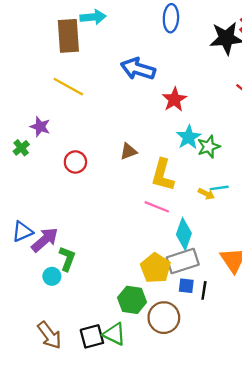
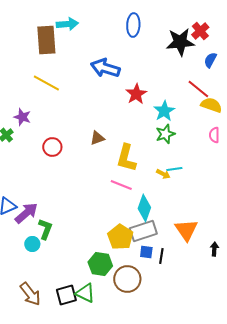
cyan star: (189, 137) -> (164, 111), moved

